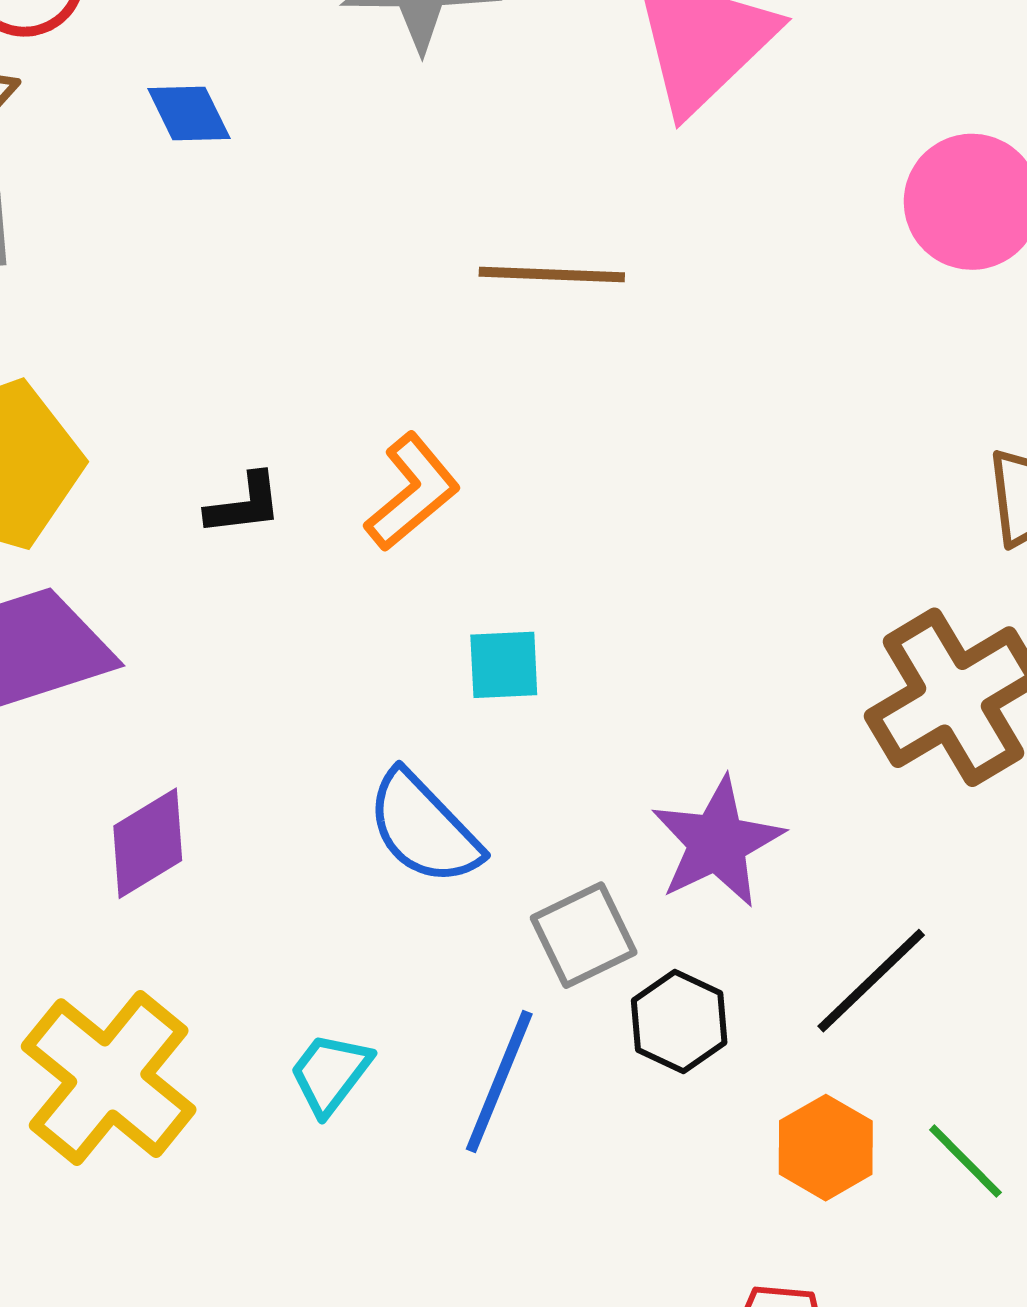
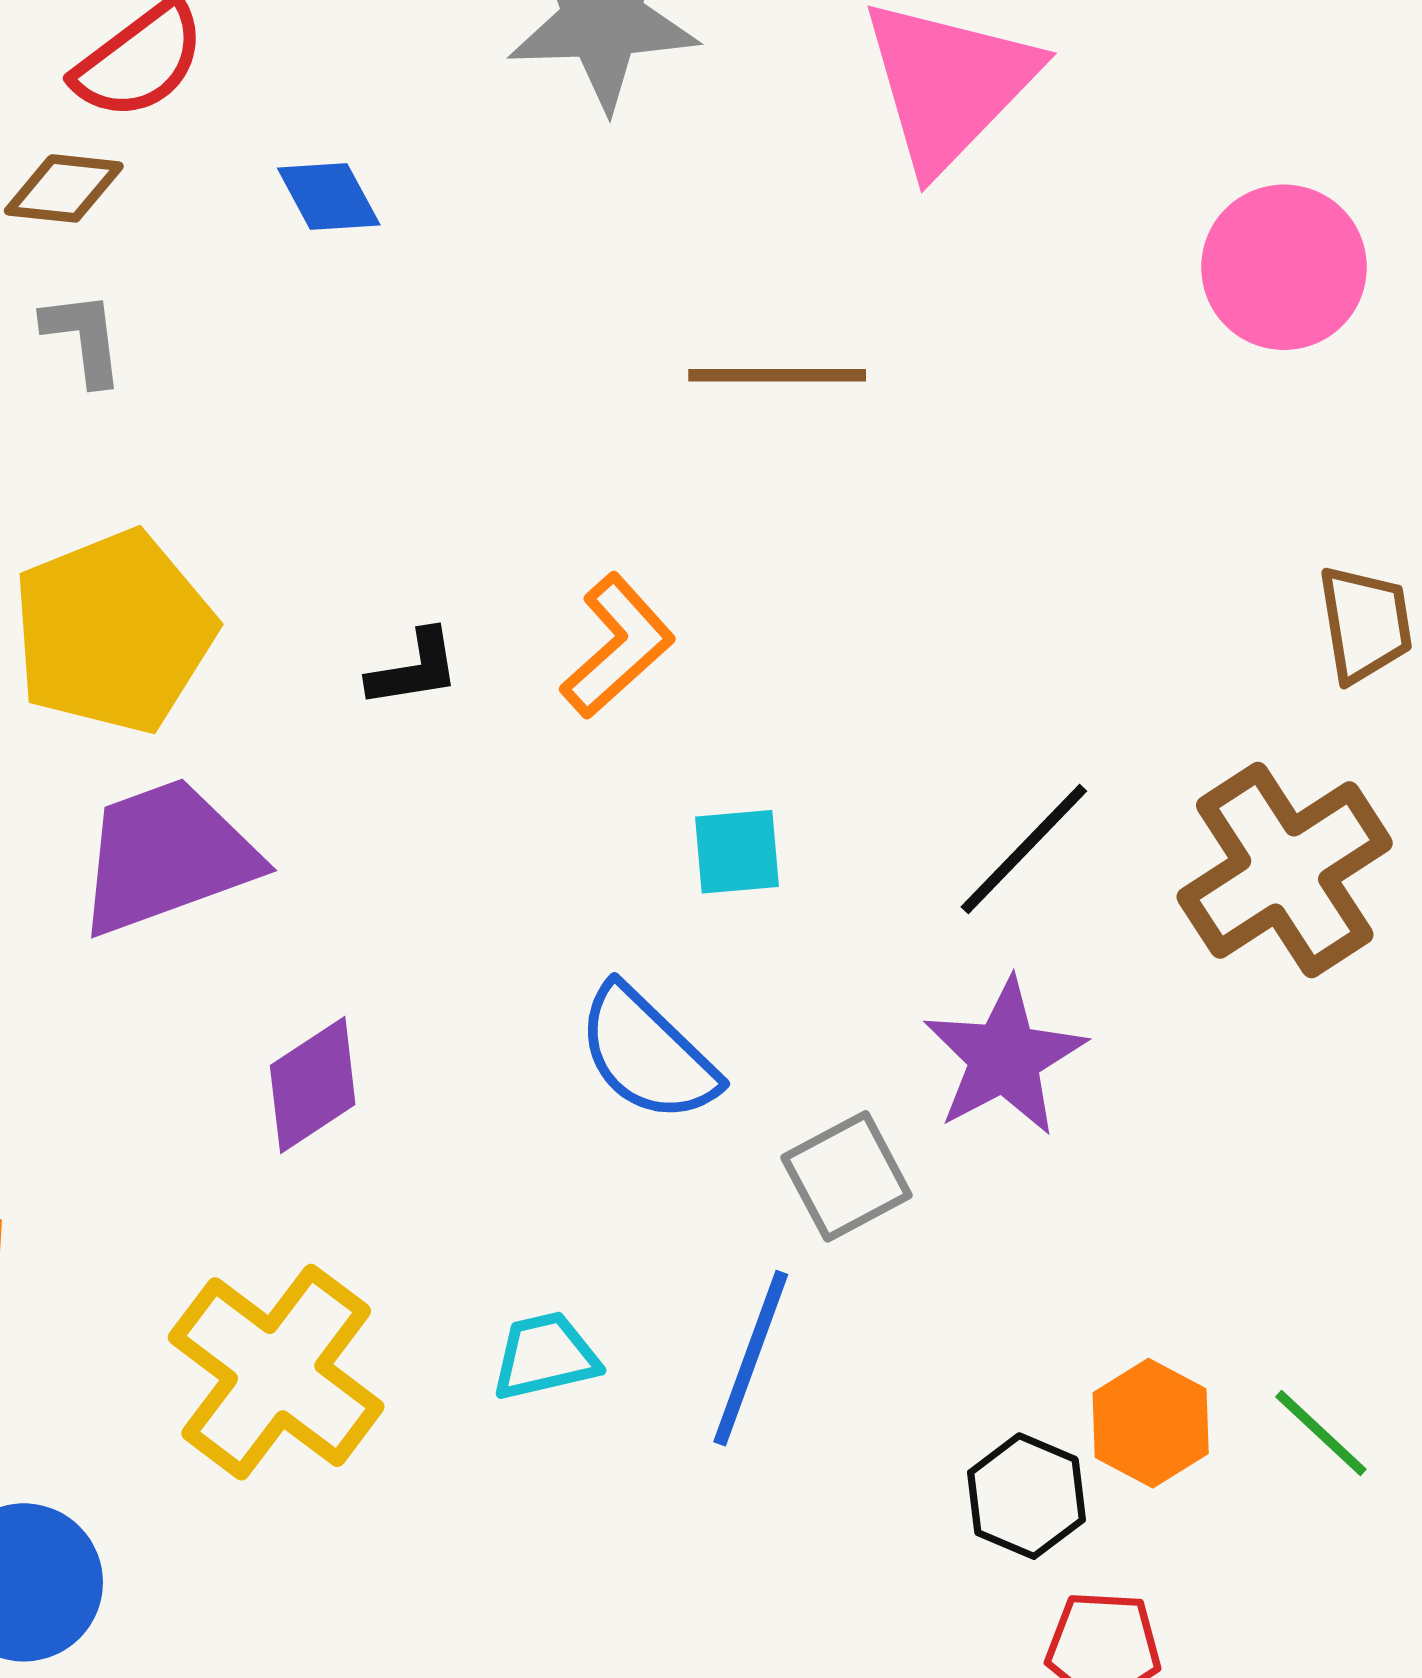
black line: (871, 981) -> (1024, 849), moved
black hexagon: (679, 1021) -> (1027, 1496), moved
cyan trapezoid: (330, 1073) -> (545, 1356), turned 42

